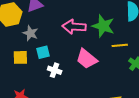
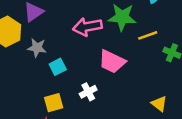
yellow square: (20, 57) -> (54, 103), moved
white cross: (55, 70) -> (88, 92), moved, turned -32

